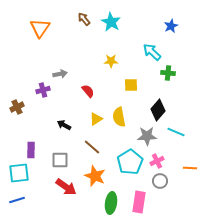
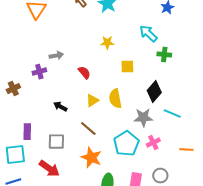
gray circle: (160, 181) -> (160, 176), moved
red arrow: (66, 187) -> (49, 169), moved

